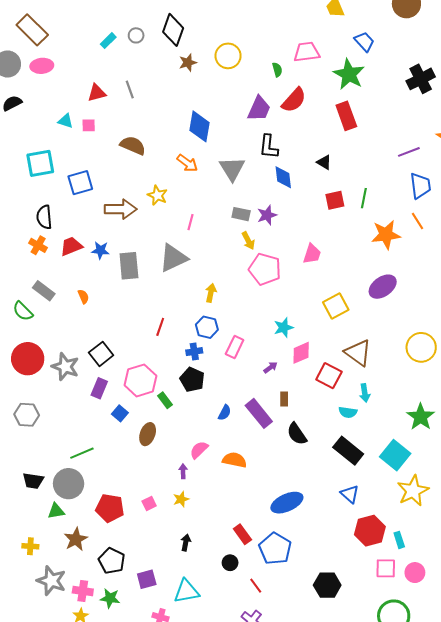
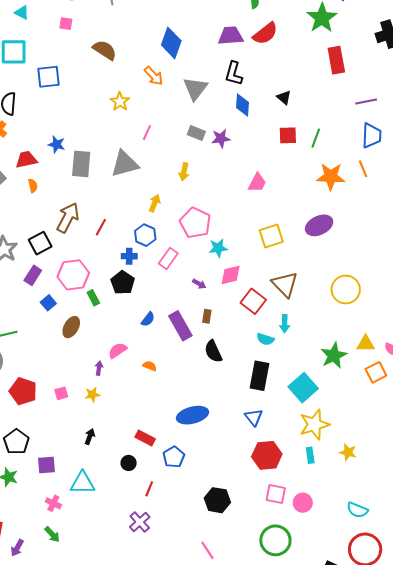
purple trapezoid: (259, 109) -> (231, 36), turned -128
red rectangle: (346, 116) -> (336, 60), moved
cyan triangle: (66, 121) -> (22, 13), moved
brown arrow: (121, 209) -> (68, 218), moved, turned -72
yellow arrow: (248, 241) -> (184, 172), moved, turned 30
red trapezoid: (71, 246) -> (26, 160), moved
pink pentagon: (265, 269) -> (195, 223), moved
purple arrow: (271, 367) -> (199, 284), turned 56
black rectangle: (348, 451) -> (259, 376), turned 52
orange semicircle: (235, 460) -> (150, 366), size x0.6
red rectangle: (242, 534) -> (145, 438), turned -36
cyan rectangle: (399, 540) -> (310, 455), moved
blue pentagon: (275, 549) -> (174, 457), size x0.7
red line: (256, 586) -> (149, 489), turned 49

